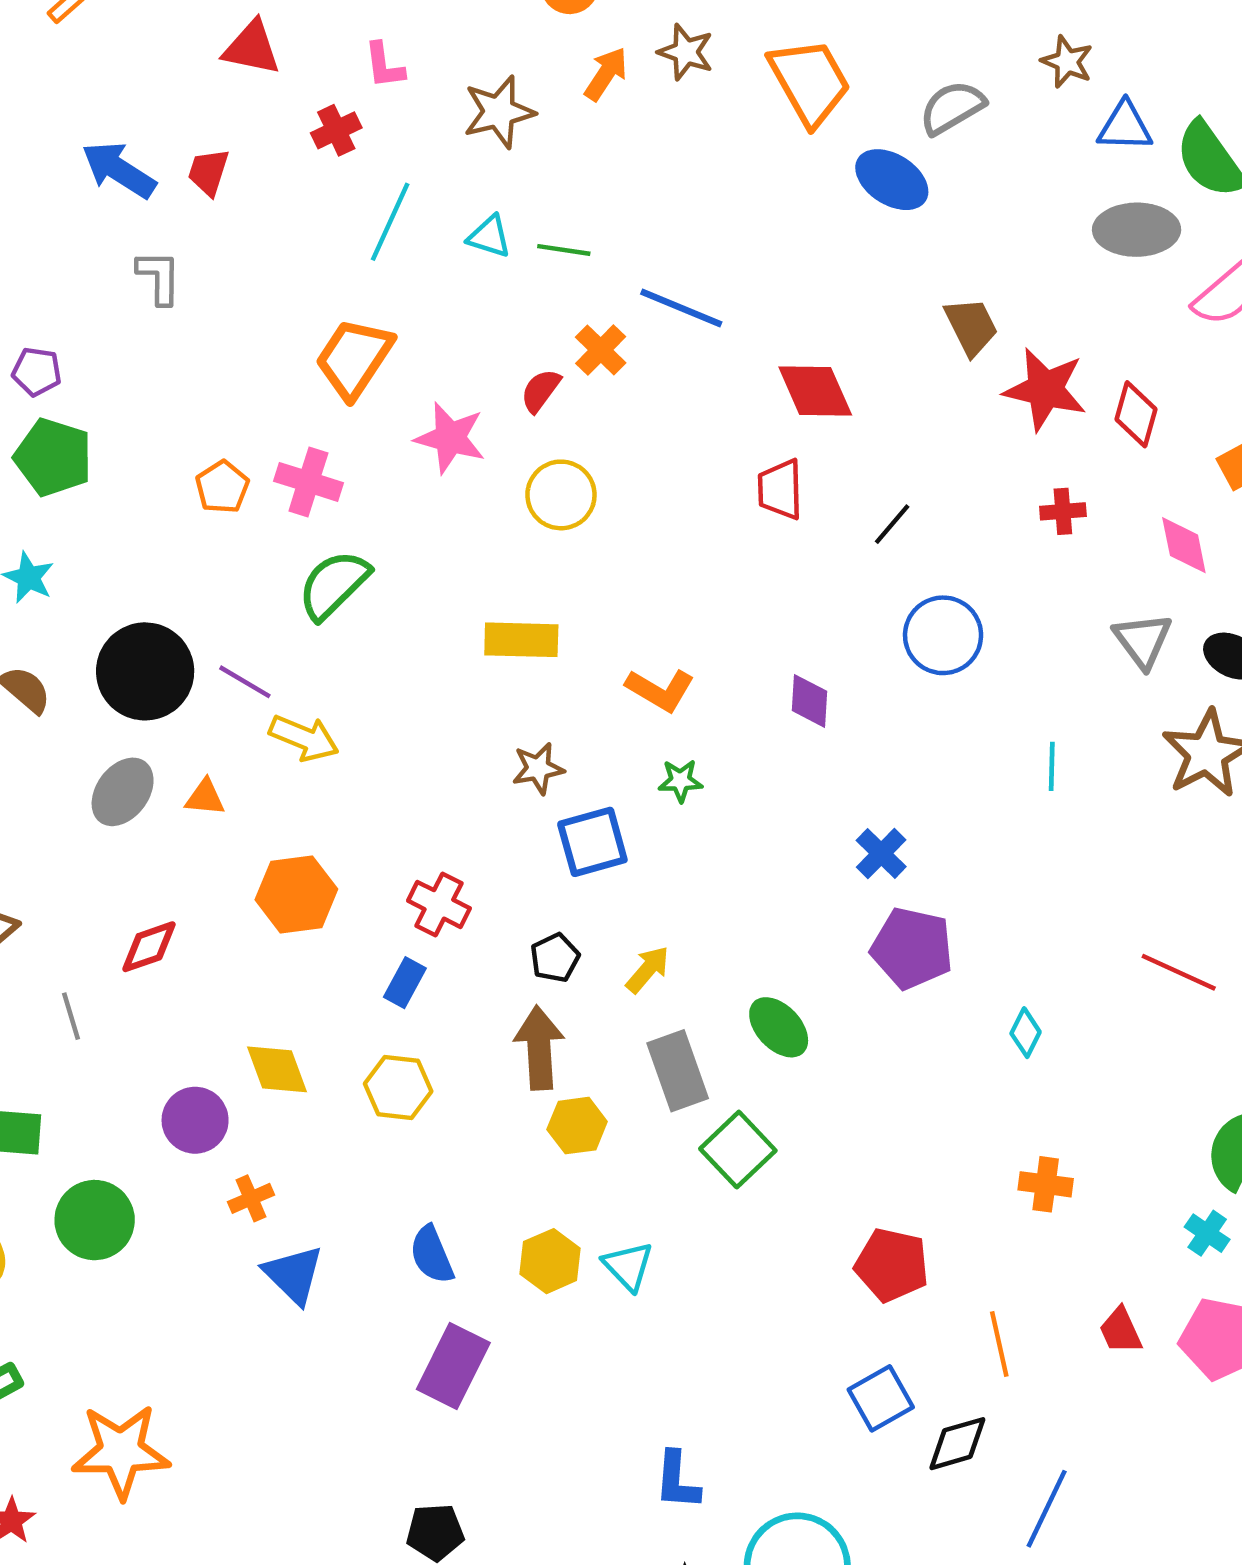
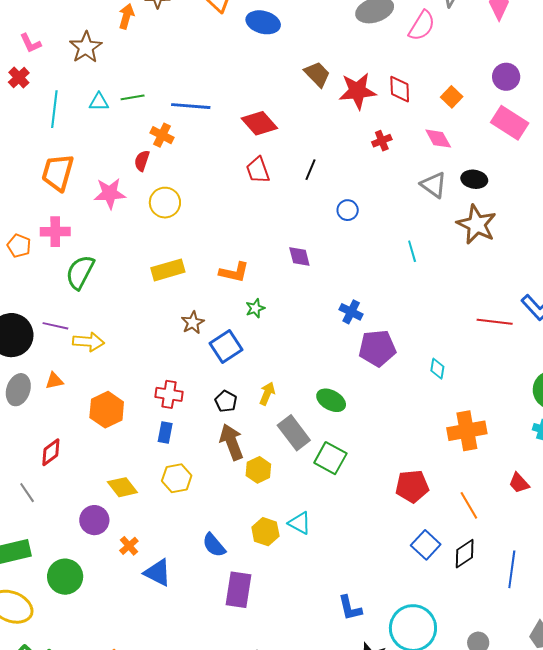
blue circle: (943, 635) -> (348, 210), size x0.6
orange cross: (1046, 1184) -> (467, 431), size x1.6

